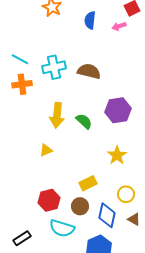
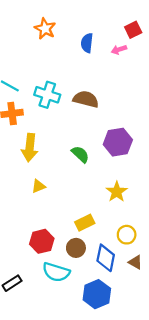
cyan cross: (54, 67) -> (47, 95), turned 30
yellow arrow: (57, 115) -> (30, 148), moved

